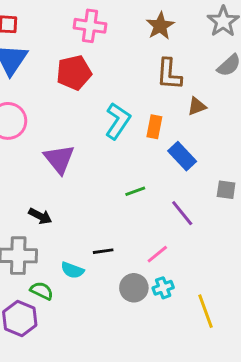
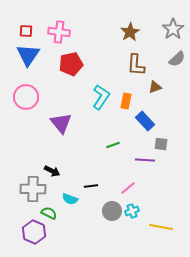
pink cross: (90, 26) -> (59, 32), moved
gray square: (226, 190) -> (161, 144), moved
purple line: (182, 213) -> (145, 160), turned -48
black arrow: (40, 216) -> (52, 171), moved
yellow line: (206, 311) -> (161, 227), turned -60

